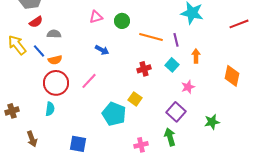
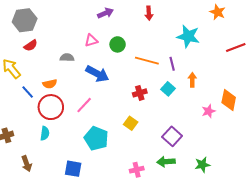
gray semicircle: (54, 34) -> (67, 58), moved
blue arrow: (102, 50) -> (97, 74), size x1.6
blue line: (39, 51) -> (28, 92), moved
pink star: (188, 87) -> (208, 111), moved
cyan pentagon: (114, 114) -> (96, 138), moved
green star: (212, 122) -> (202, 165), moved
green arrow: (170, 137) -> (166, 162), turned -78

